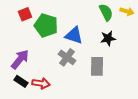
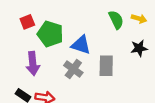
black star: (108, 38) -> (139, 48), moved
purple arrow: (20, 59) -> (33, 64), moved, turned 135
gray rectangle: (97, 66) -> (106, 66), moved

